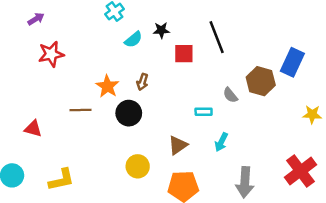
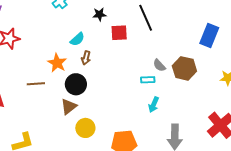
cyan semicircle: (133, 40) -> (77, 39), moved
brown hexagon: (261, 81) -> (184, 68), moved
cyan rectangle: (204, 112) -> (148, 80), moved
brown triangle: (178, 145) -> (69, 107), moved

